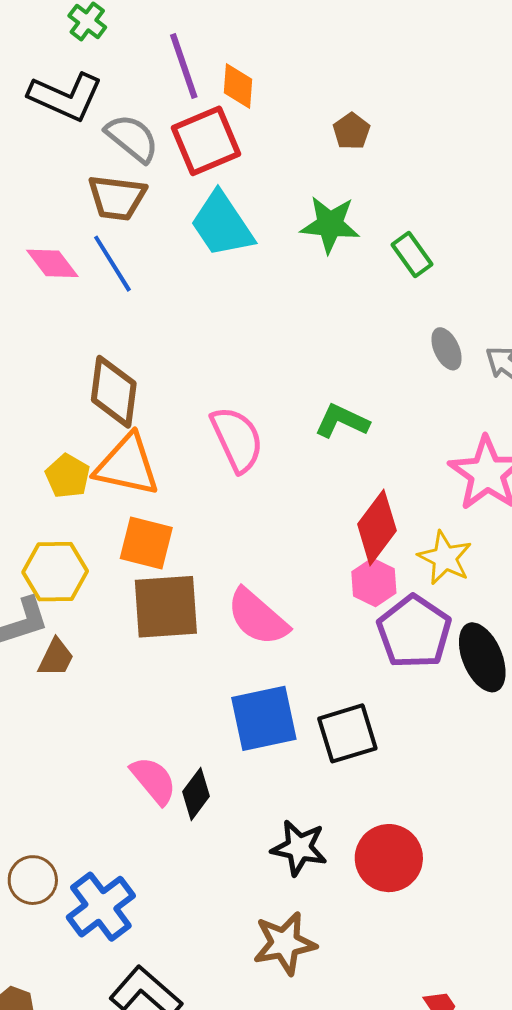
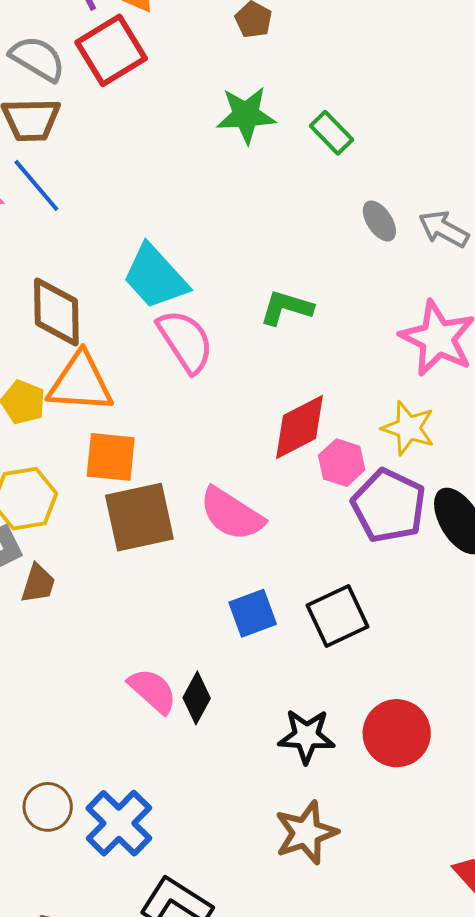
cyan trapezoid: (222, 225) -> (155, 277), moved
red diamond: (377, 527) -> (300, 427), moved, turned 34
blue square: (264, 718) -> (253, 613), size x0.7

